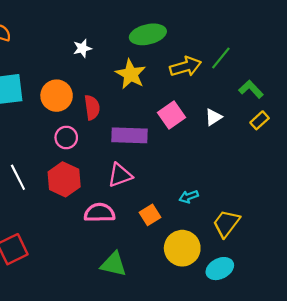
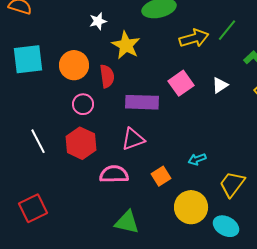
yellow star: (131, 74) -> (126, 45), moved
cyan ellipse: (220, 269) -> (226, 226), turned 55

